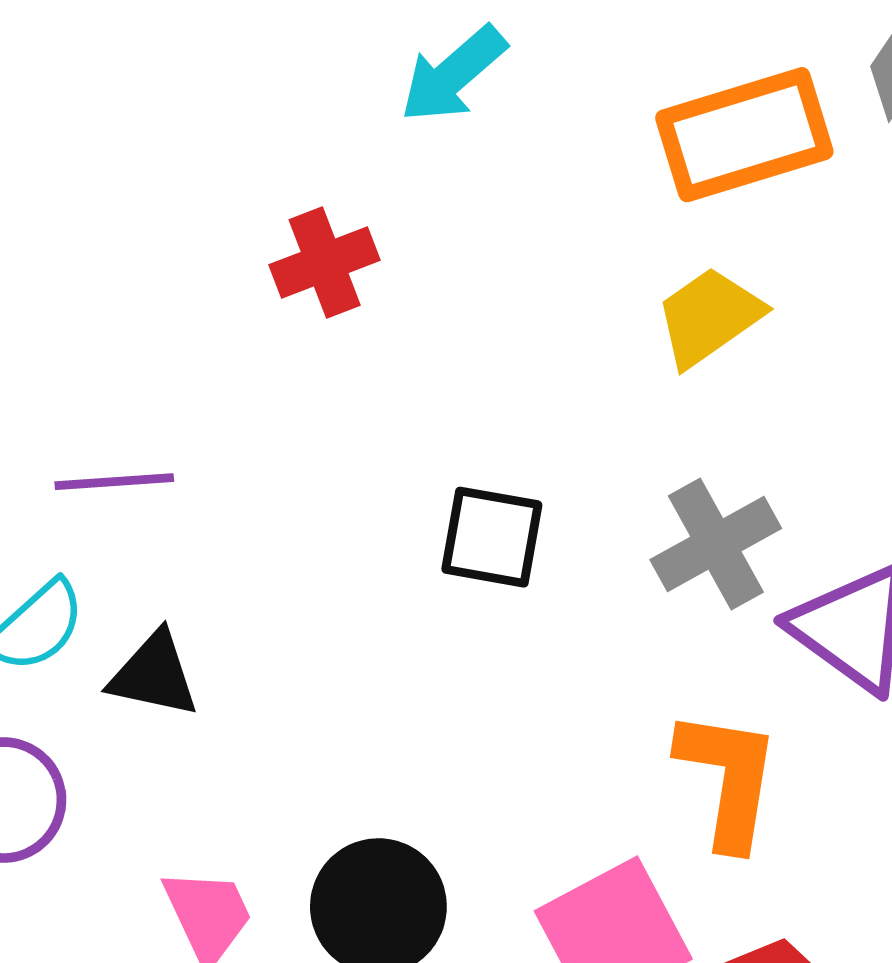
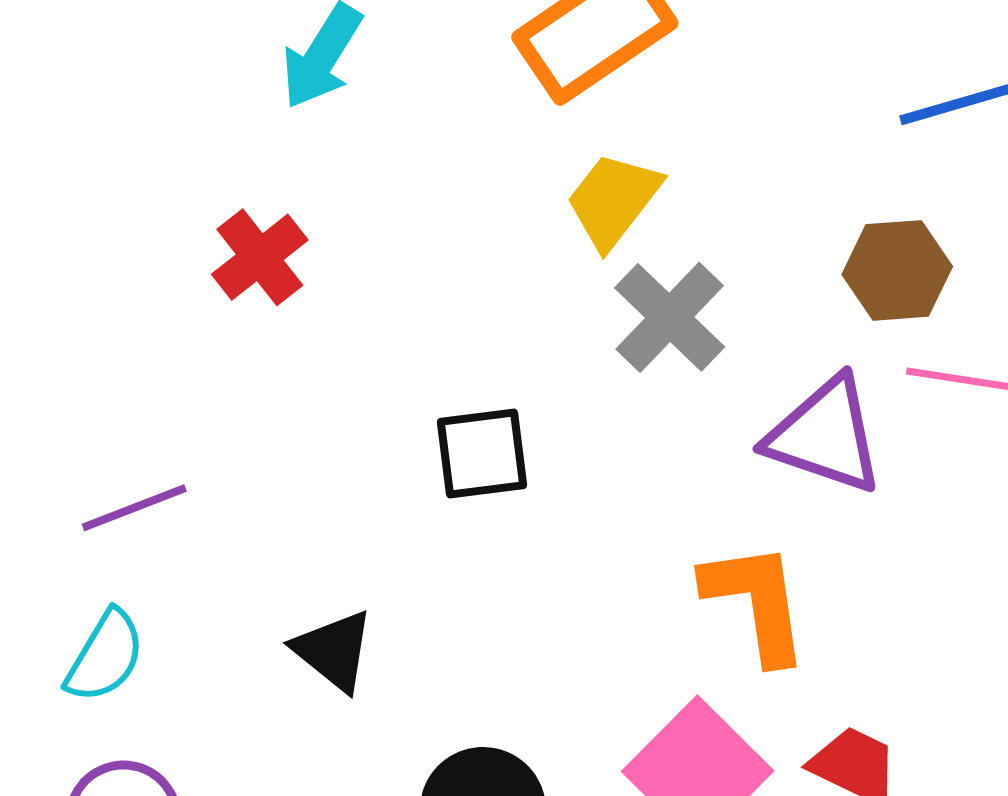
gray cross: (716, 544) -> (670, 317), moved
black triangle: (154, 675) -> (334, 651), moved, turned 44

